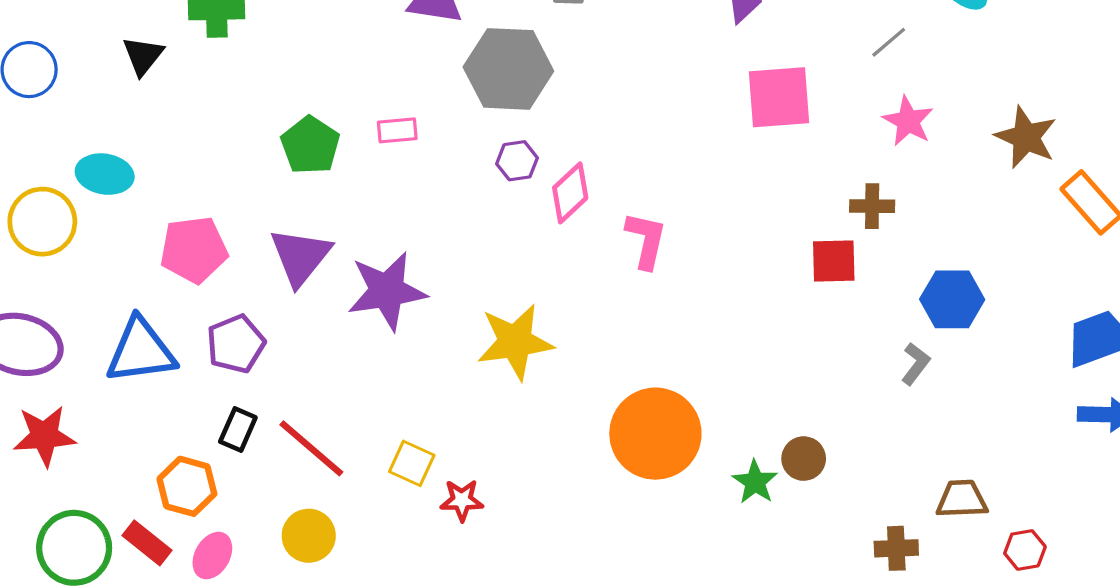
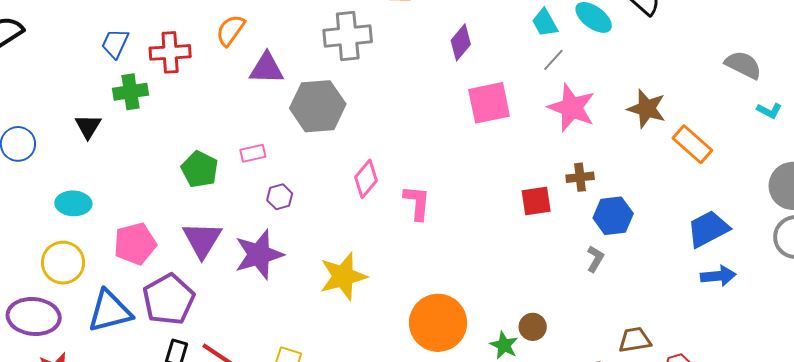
pink star: (908, 121) -> (572, 108), size x1.5
purple hexagon: (517, 161) -> (280, 197), moved
brown cross: (872, 206) -> (580, 177), moved
yellow circle: (42, 222) -> (63, 263), moved
purple pentagon: (236, 344) -> (169, 299), size x1.4

